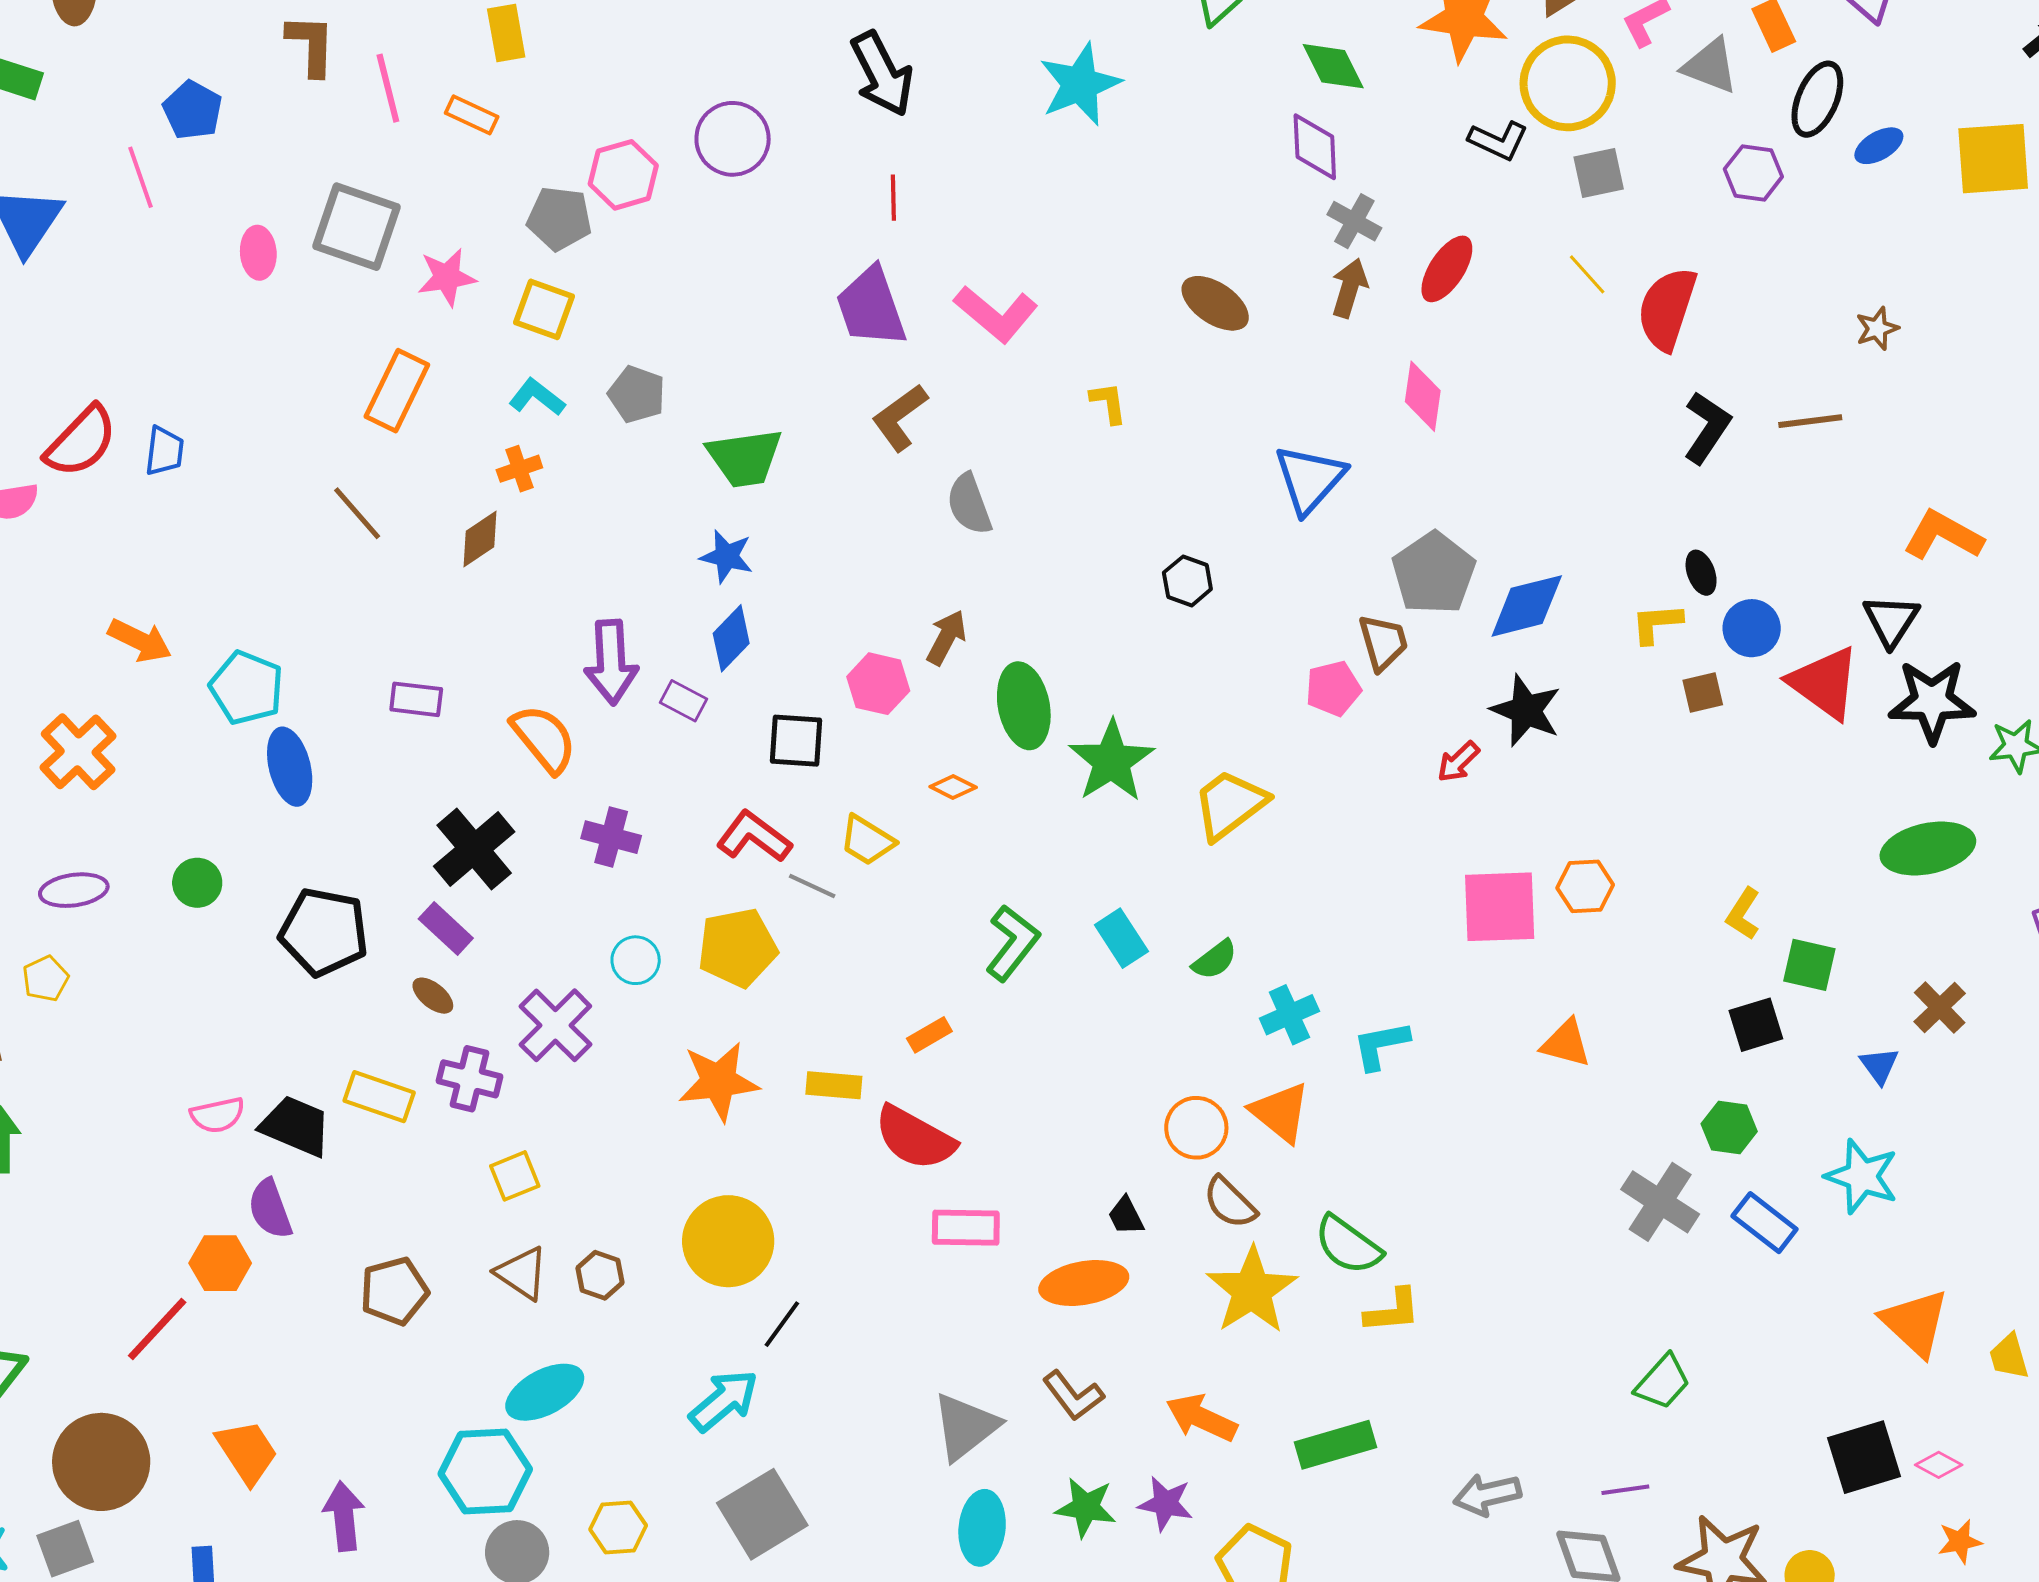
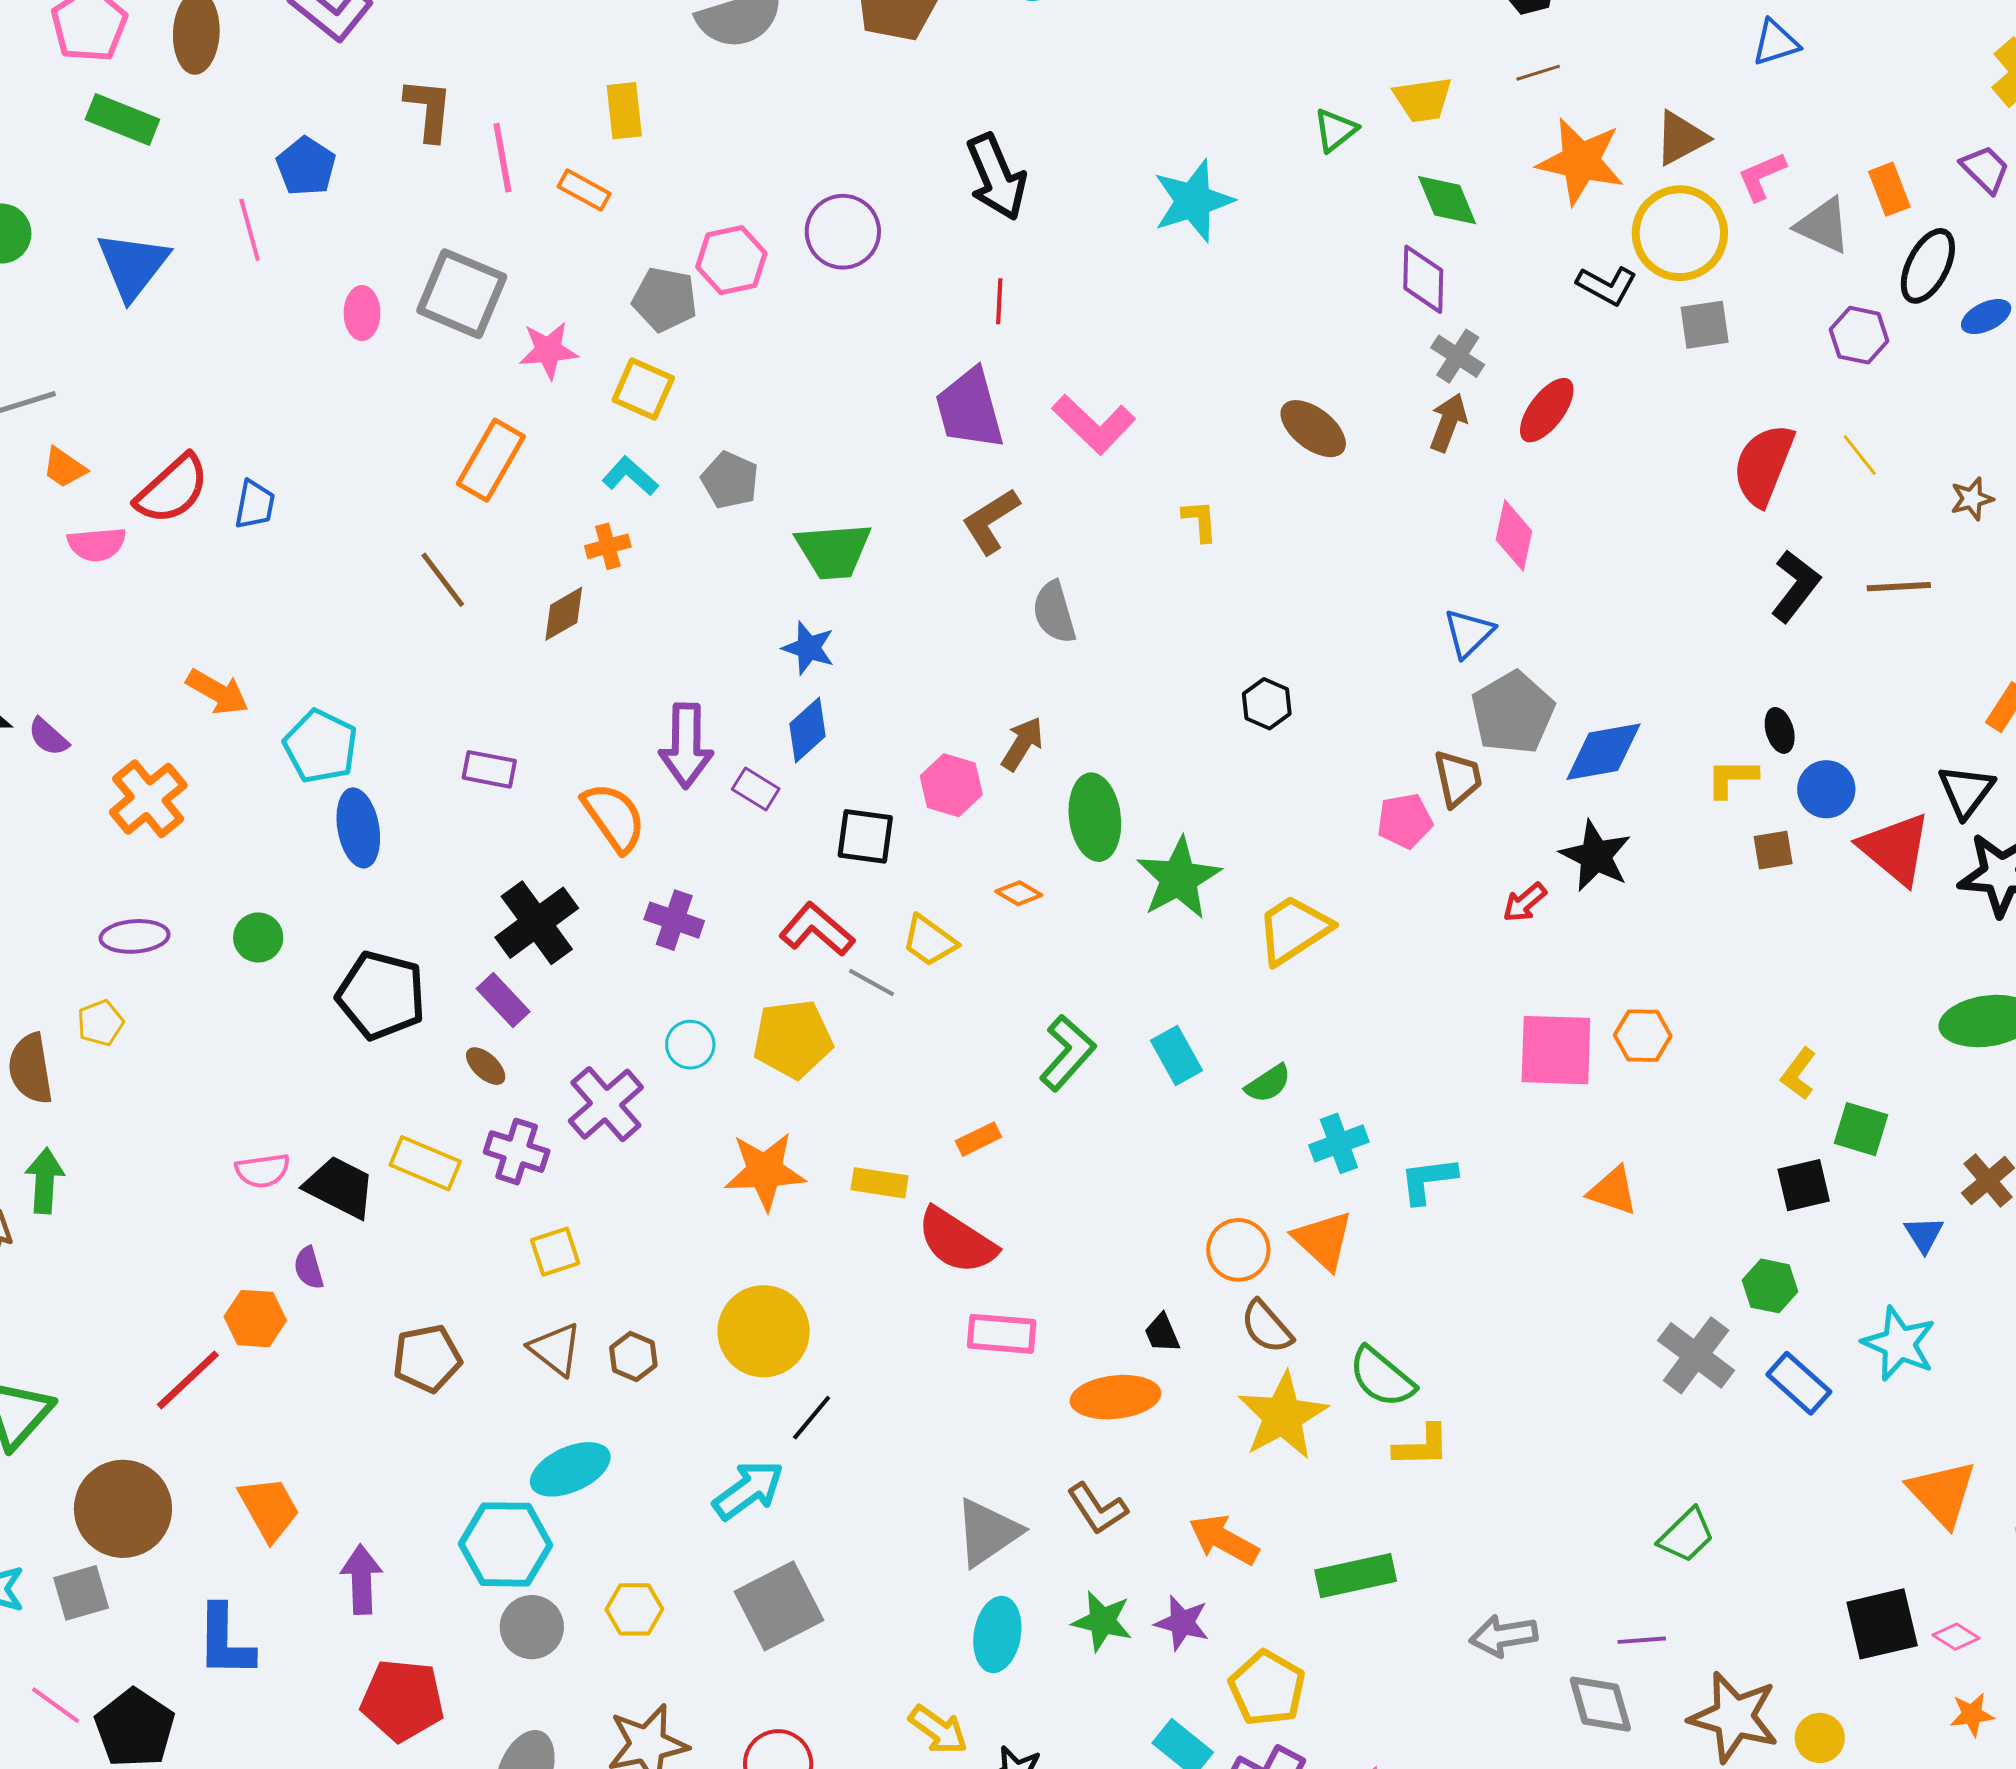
yellow line: (1587, 274) -> (1860, 455), moved
blue triangle: (1310, 479) -> (1469, 633), moved, size x0.7
purple semicircle: (270, 1209) -> (309, 1268), size x0.7

